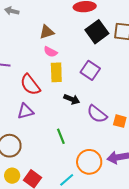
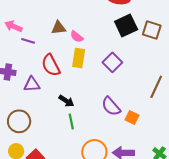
brown triangle: (47, 32) -> (59, 28), moved
black arrow: (72, 99) -> (66, 101), moved
purple triangle: (26, 111) -> (32, 84), moved

